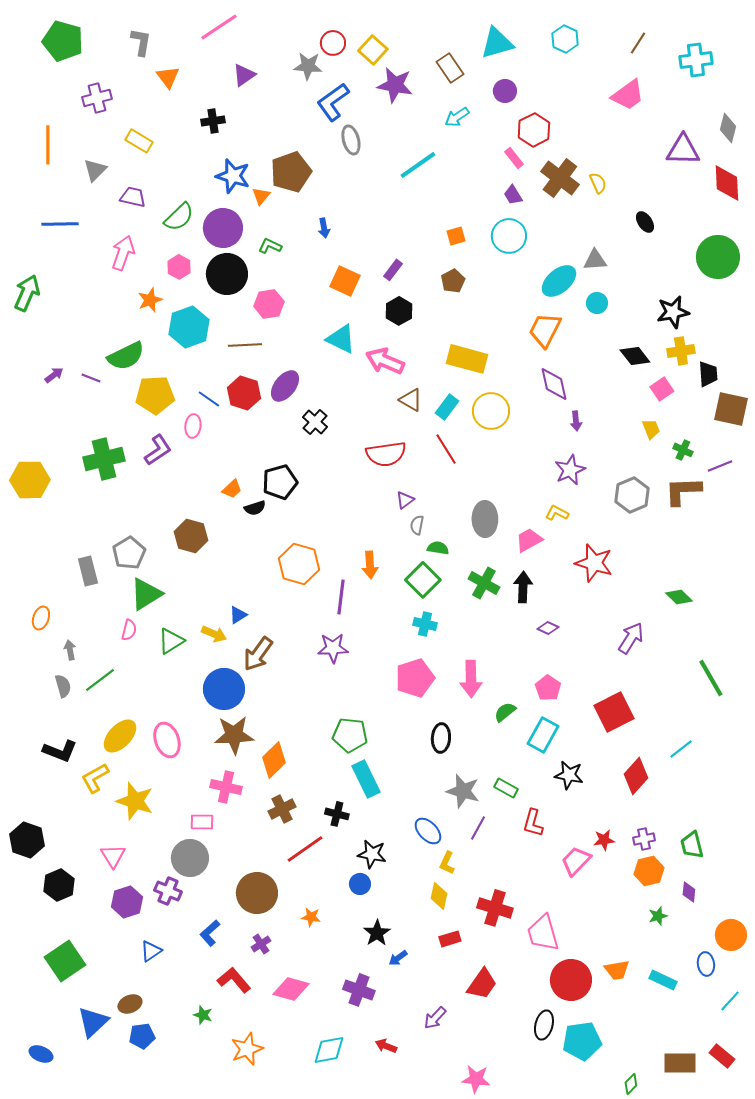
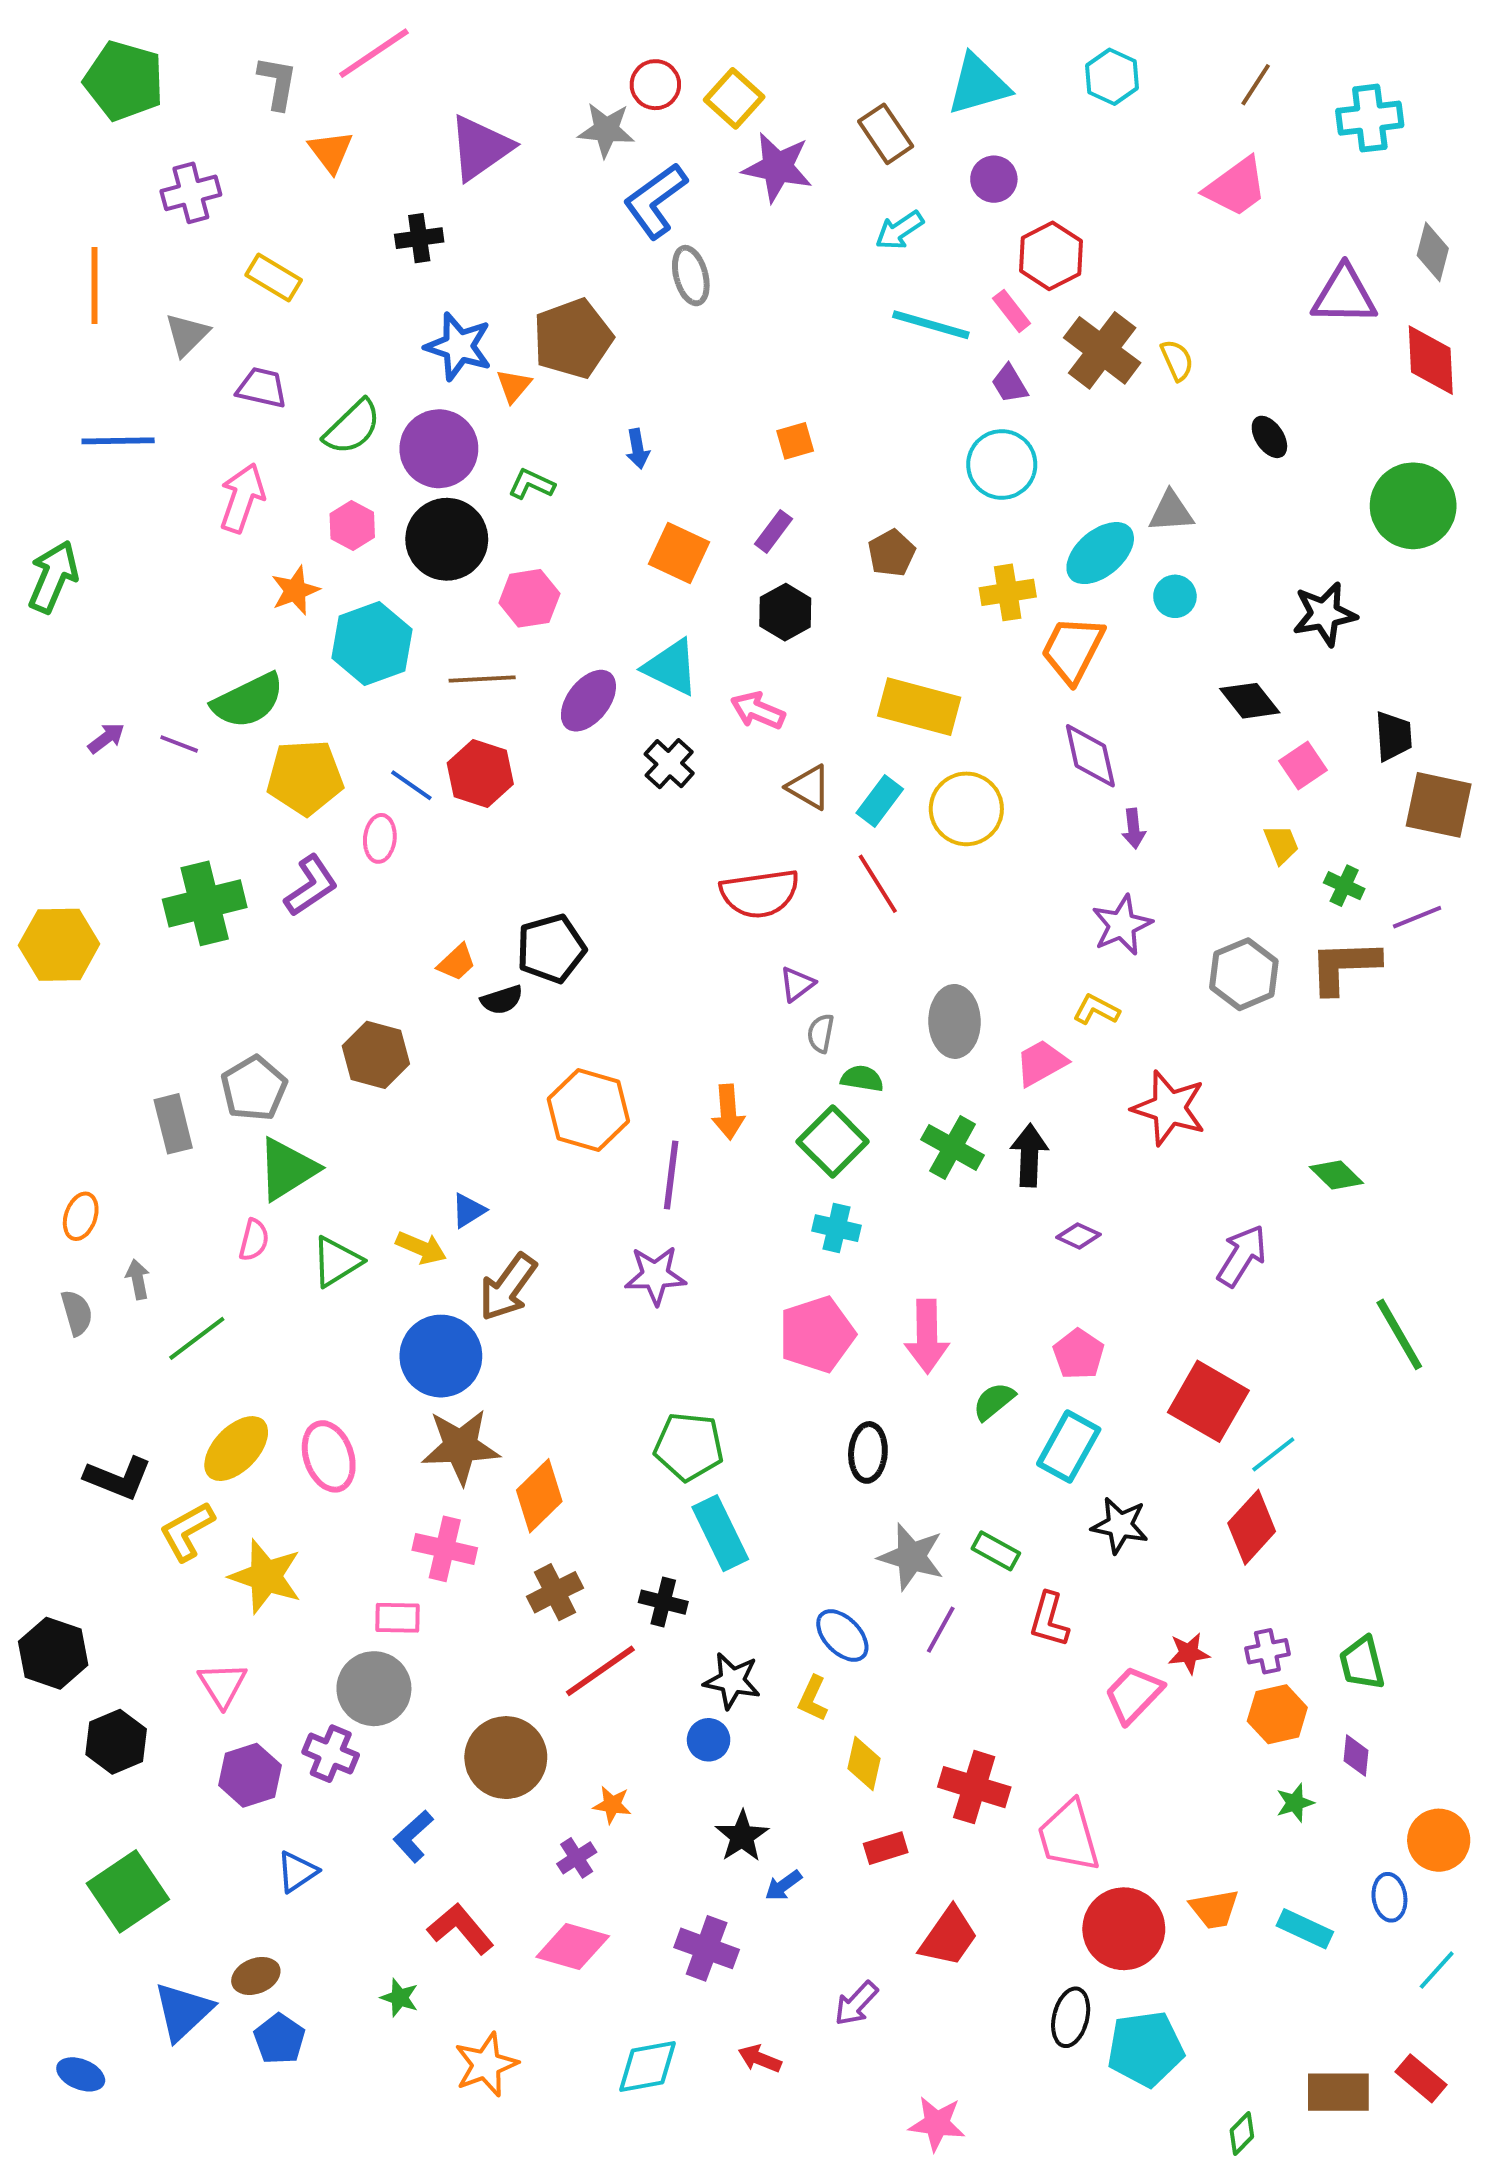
pink line: (219, 27) -> (374, 53), moved
purple triangle: (244, 75) -> (480, 148), size x1.5
cyan line: (418, 165) -> (931, 325), moved, turned 51
orange square: (456, 236) -> (795, 441), moved
yellow cross: (681, 351) -> (1008, 592), moved
pink arrow: (385, 361) -> (758, 710), size x0.7
purple ellipse: (285, 386) -> (588, 701), moved
black cross: (315, 422) -> (669, 764), moved
gray semicircle: (63, 686) -> (77, 1313), moved
red square: (614, 712) -> (1208, 1401), turned -33
cyan line: (681, 749) -> (1273, 1454), moved
yellow L-shape: (447, 863) -> (813, 1698), moved
purple cross: (261, 944) -> (577, 1858), moved
blue pentagon: (142, 1036) -> (279, 2039), turned -30

